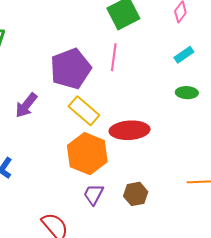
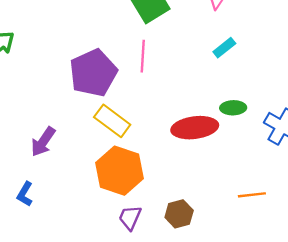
green ellipse: (187, 93) -> (233, 108), moved
purple arrow: (26, 105) -> (43, 142), moved
red ellipse: (130, 130) -> (195, 128), moved

